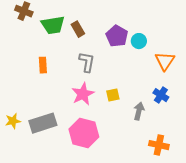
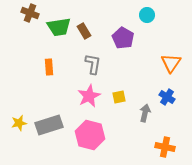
cyan circle: (139, 41) -> (147, 15), moved

